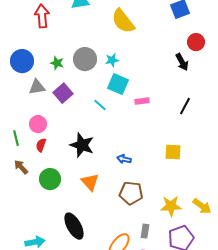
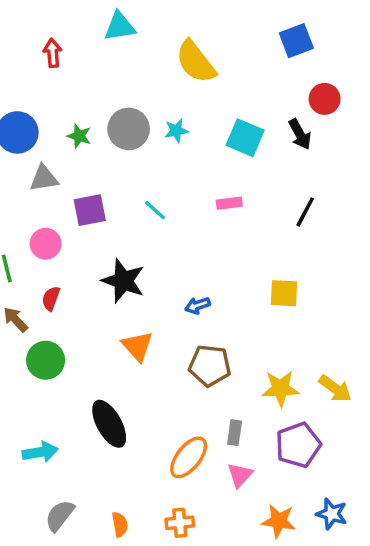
red arrow: (42, 16) -> (53, 53), size x0.7
cyan square: (118, 84) -> (245, 138), moved
purple square: (63, 93) -> (90, 210), moved, turned 30
red semicircle: (41, 145) -> (51, 298), moved
blue arrow: (124, 159) -> (197, 305), turned -32
green circle: (50, 179) -> (46, 360), moved

